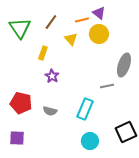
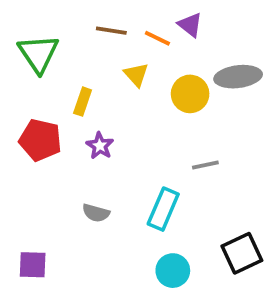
orange line: (82, 20) -> (157, 38), turned 40
brown line: (51, 22) -> (111, 31), moved, turned 63
yellow circle: (99, 34) -> (190, 94), moved
gray ellipse: (124, 65) -> (238, 77), moved, turned 65
red pentagon: (21, 103) -> (40, 140), moved

